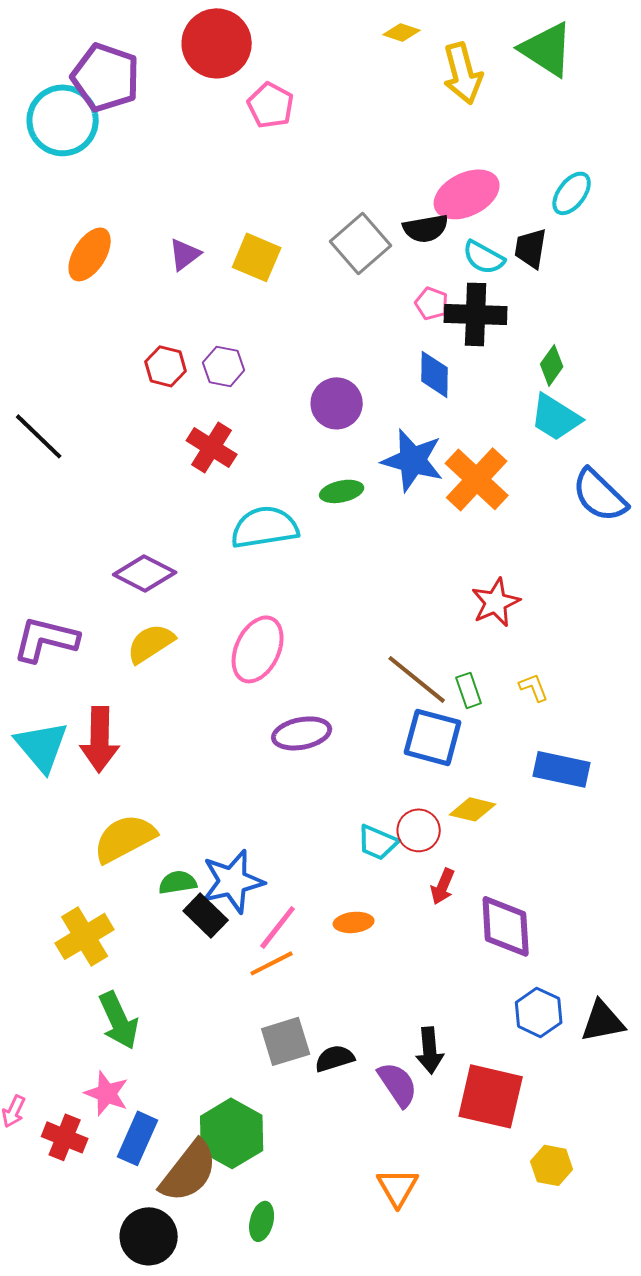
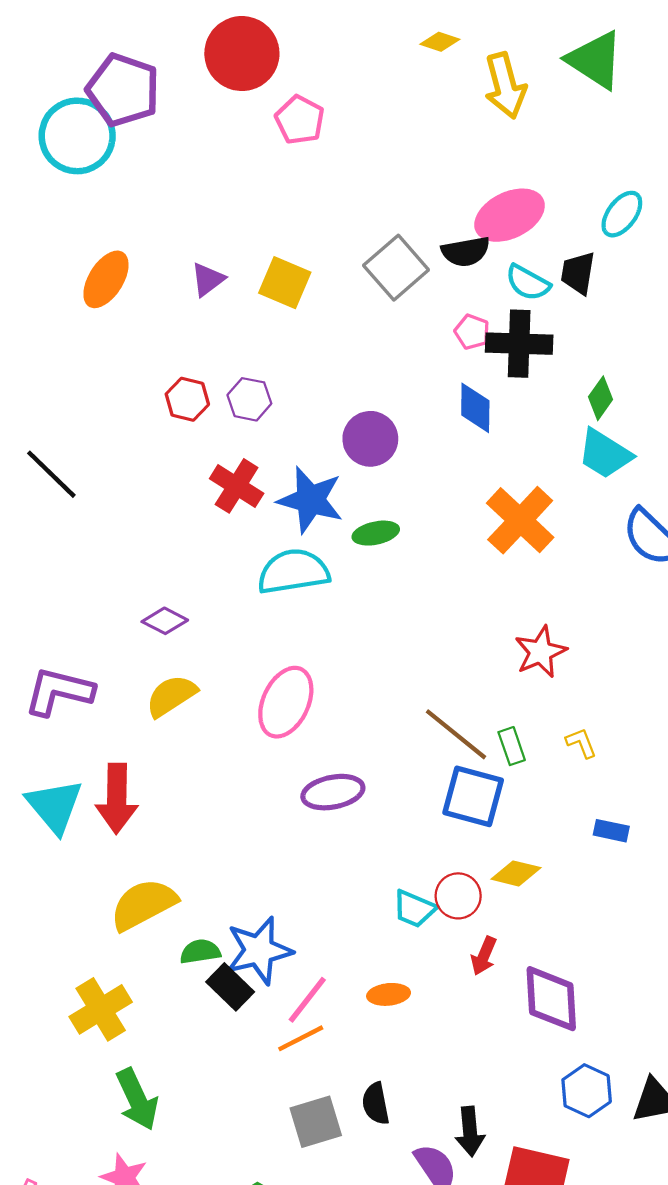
blue star: (413, 460) -> (310, 500), moved
purple diamond: (145, 573) -> (165, 621), size x0.7
blue rectangle: (562, 769) -> (611, 831), size x0.6
black semicircle: (335, 1058) -> (376, 1104), moved, turned -84

